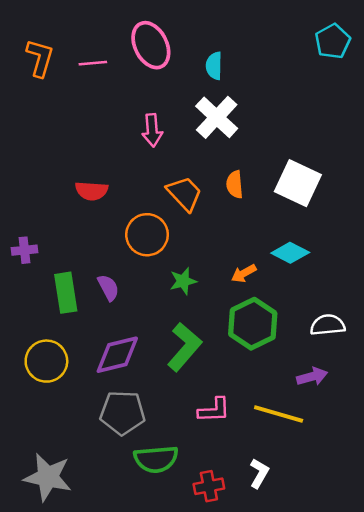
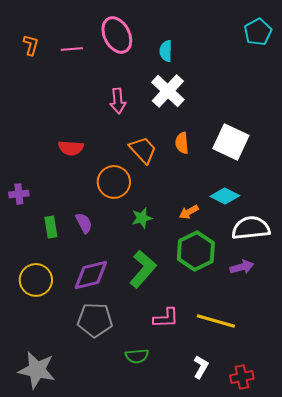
orange L-shape: (40, 58) -> (31, 45), size x0.7
green rectangle: (66, 293) -> (51, 227), size x0.7
white semicircle: (328, 325) -> (251, 228), moved, size x1.4
purple arrow: (312, 377) -> (242, 267), moved
green semicircle: (156, 459) -> (137, 356), moved, size x0.7
red cross: (209, 486) -> (242, 377), moved

